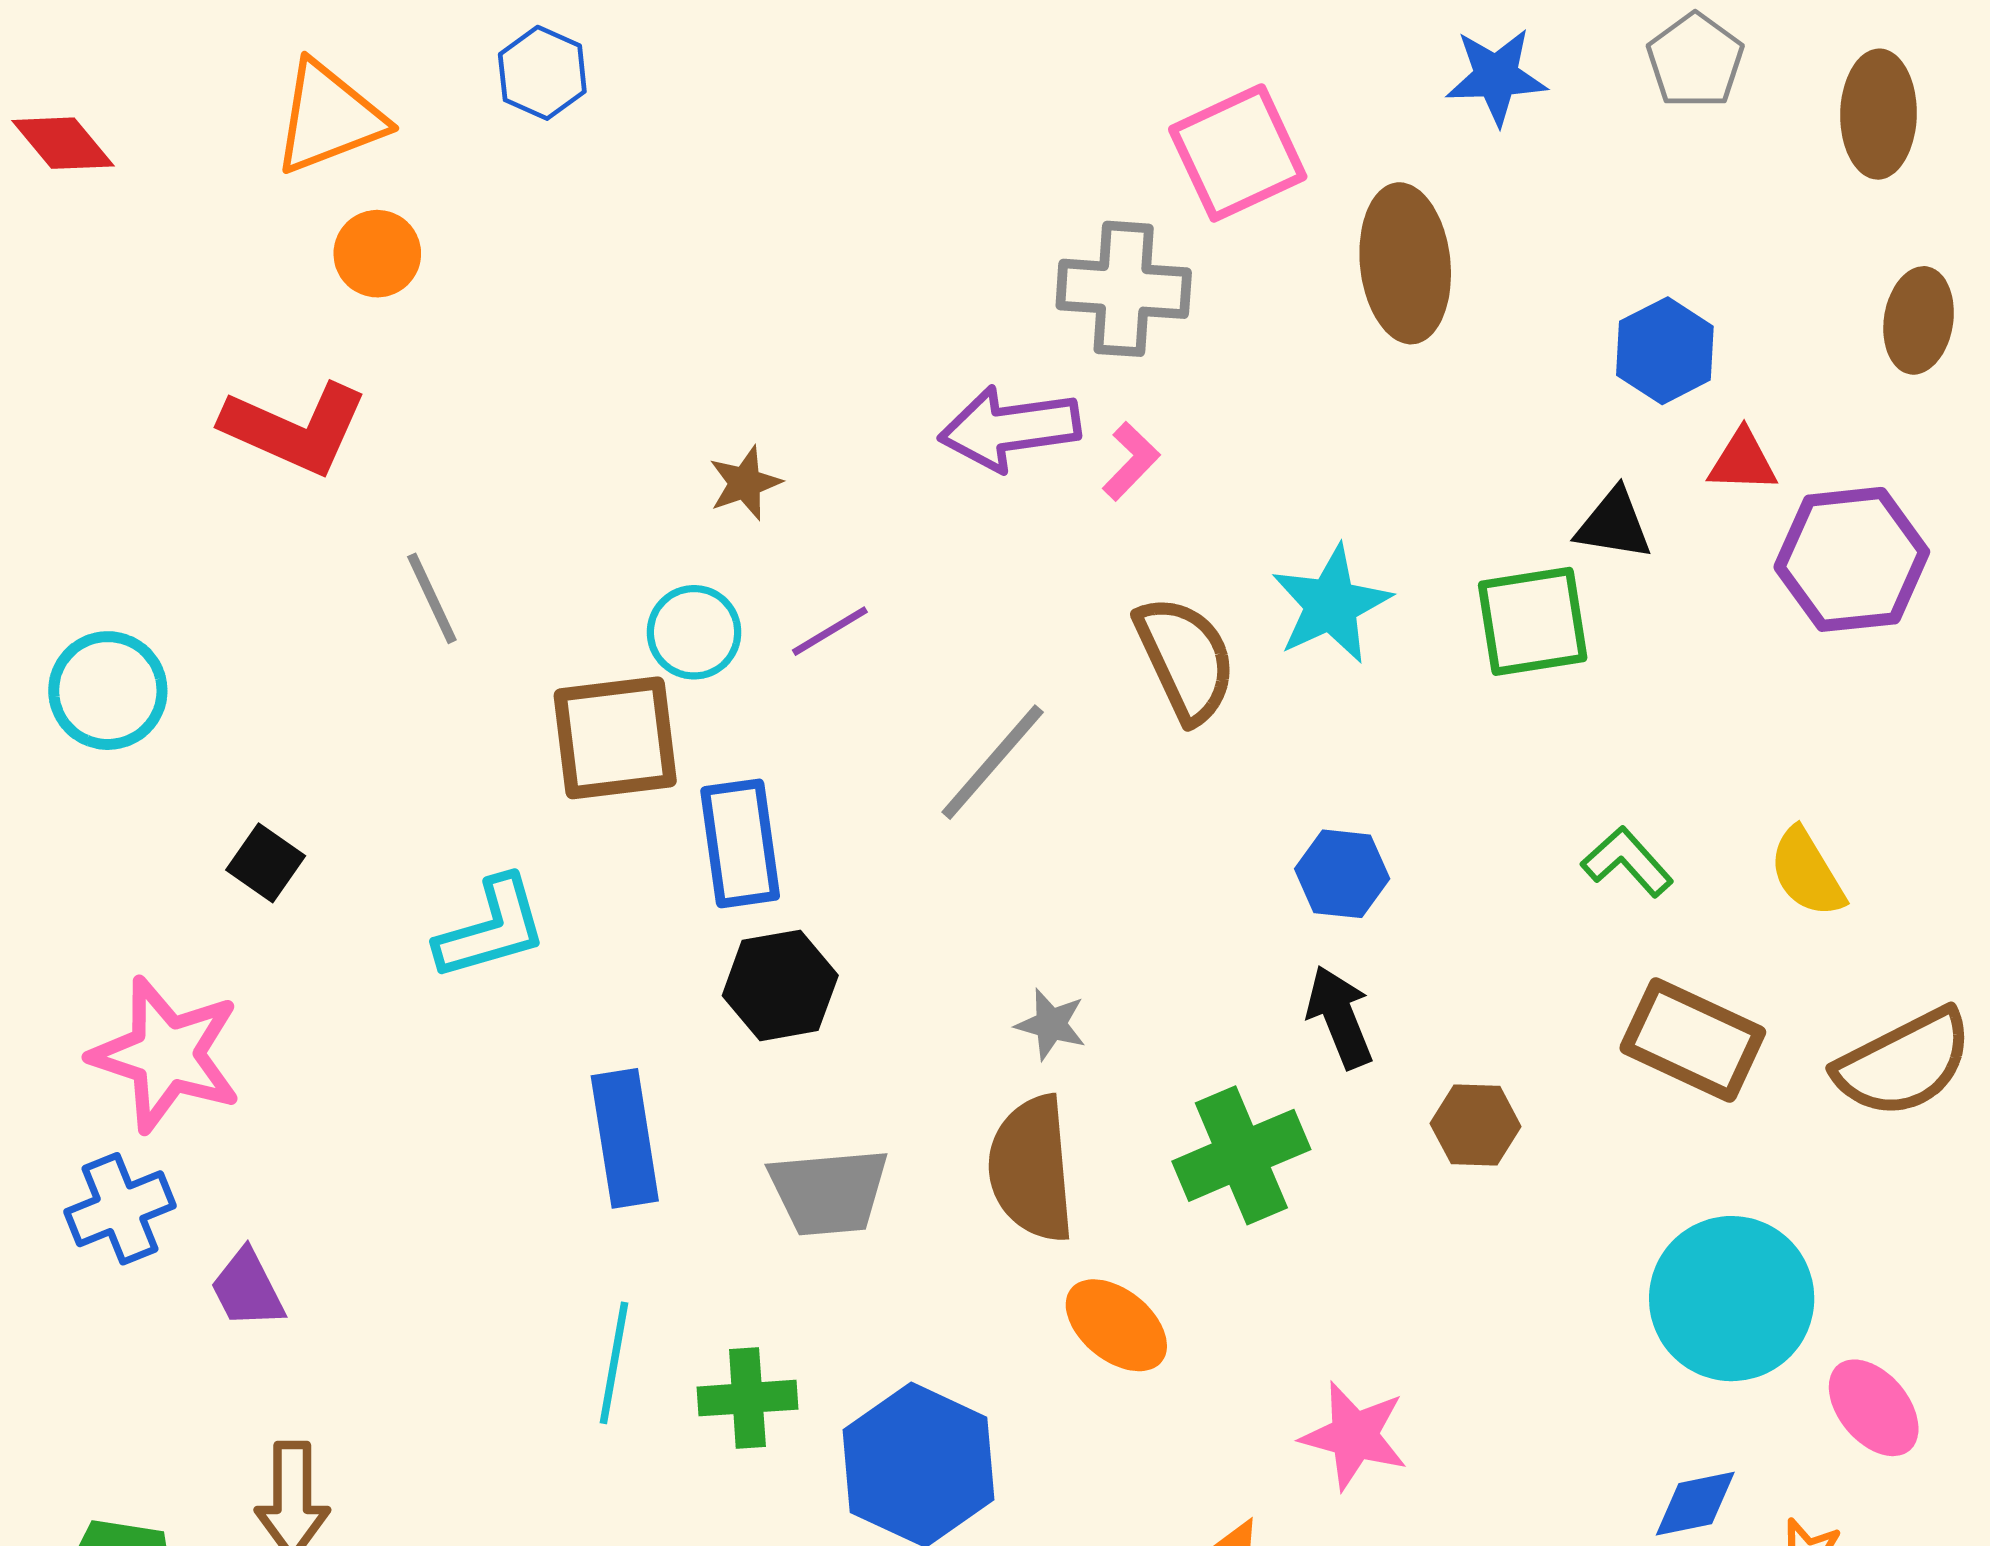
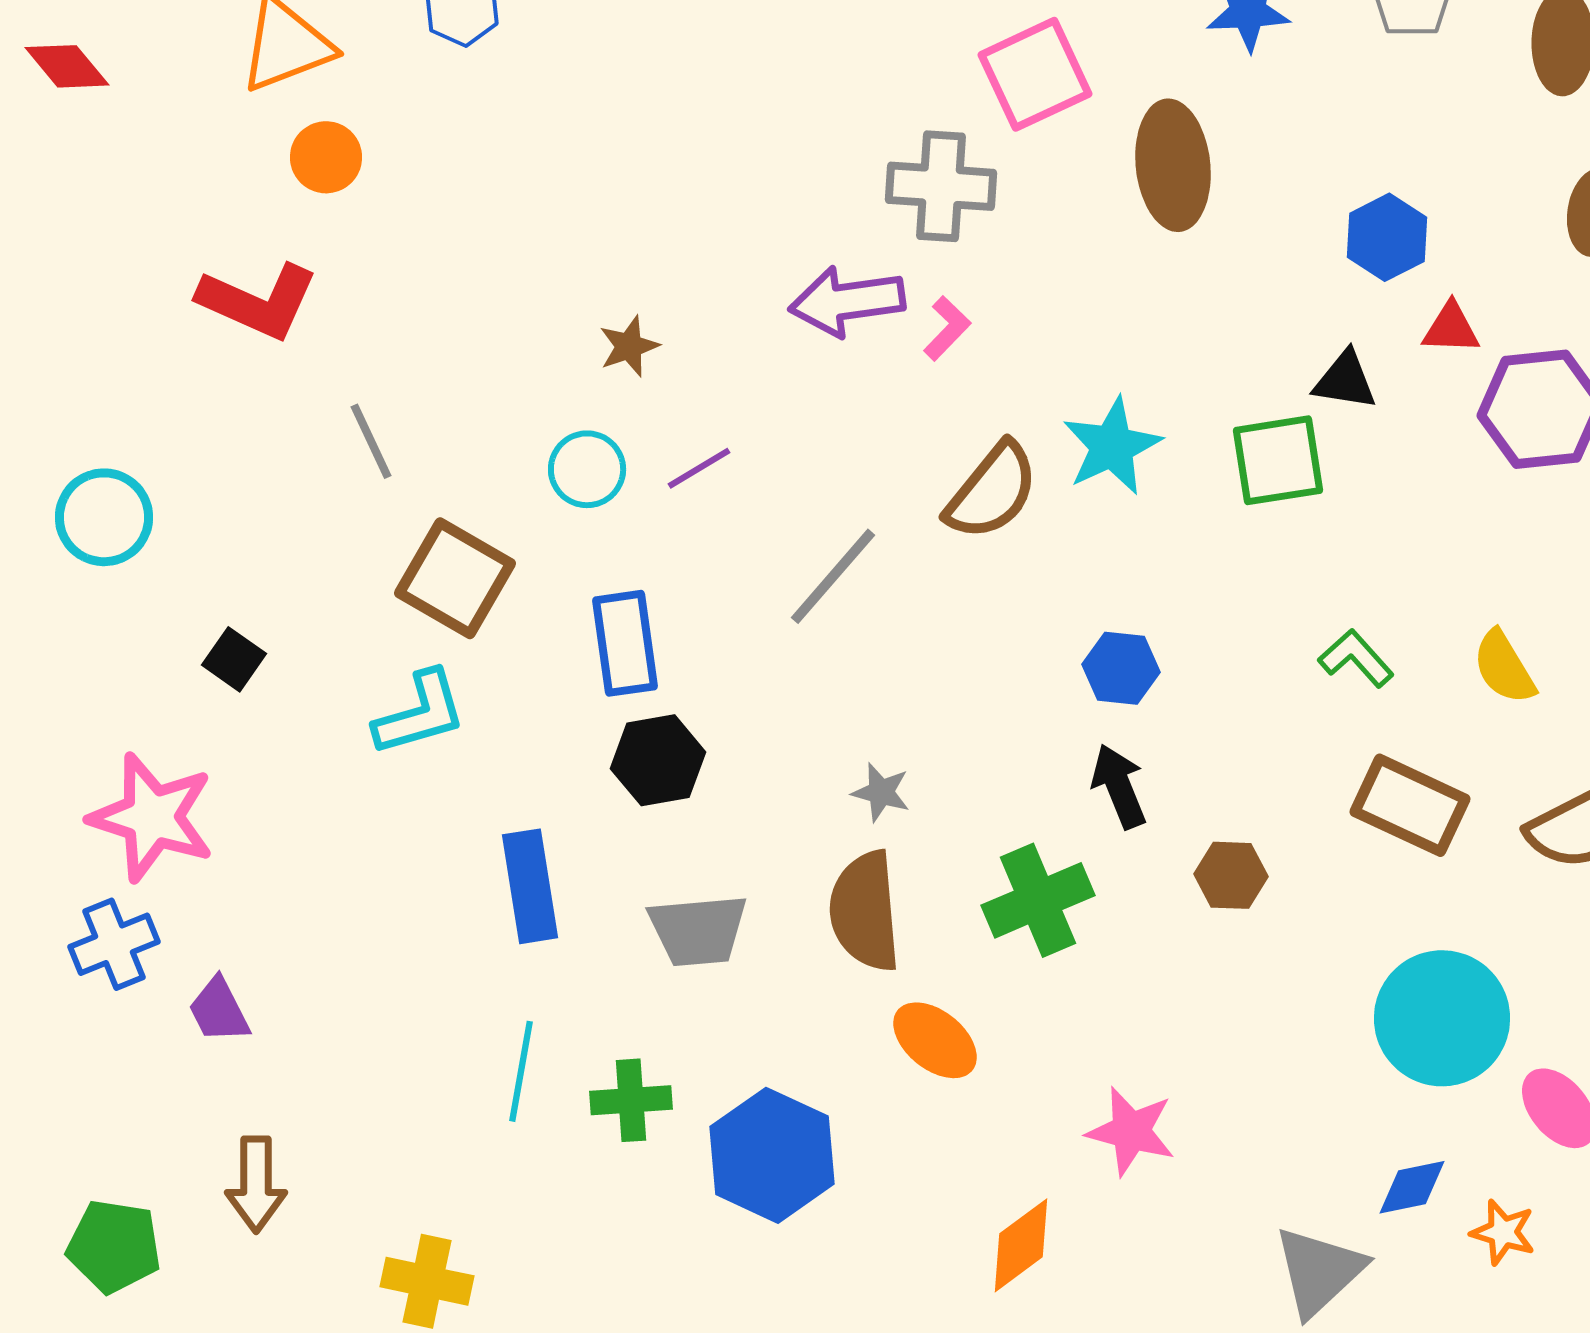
brown semicircle: (1186, 659) -> (992, 491), turned 64
brown square: (615, 738) -> (455, 578), moved, turned 37

